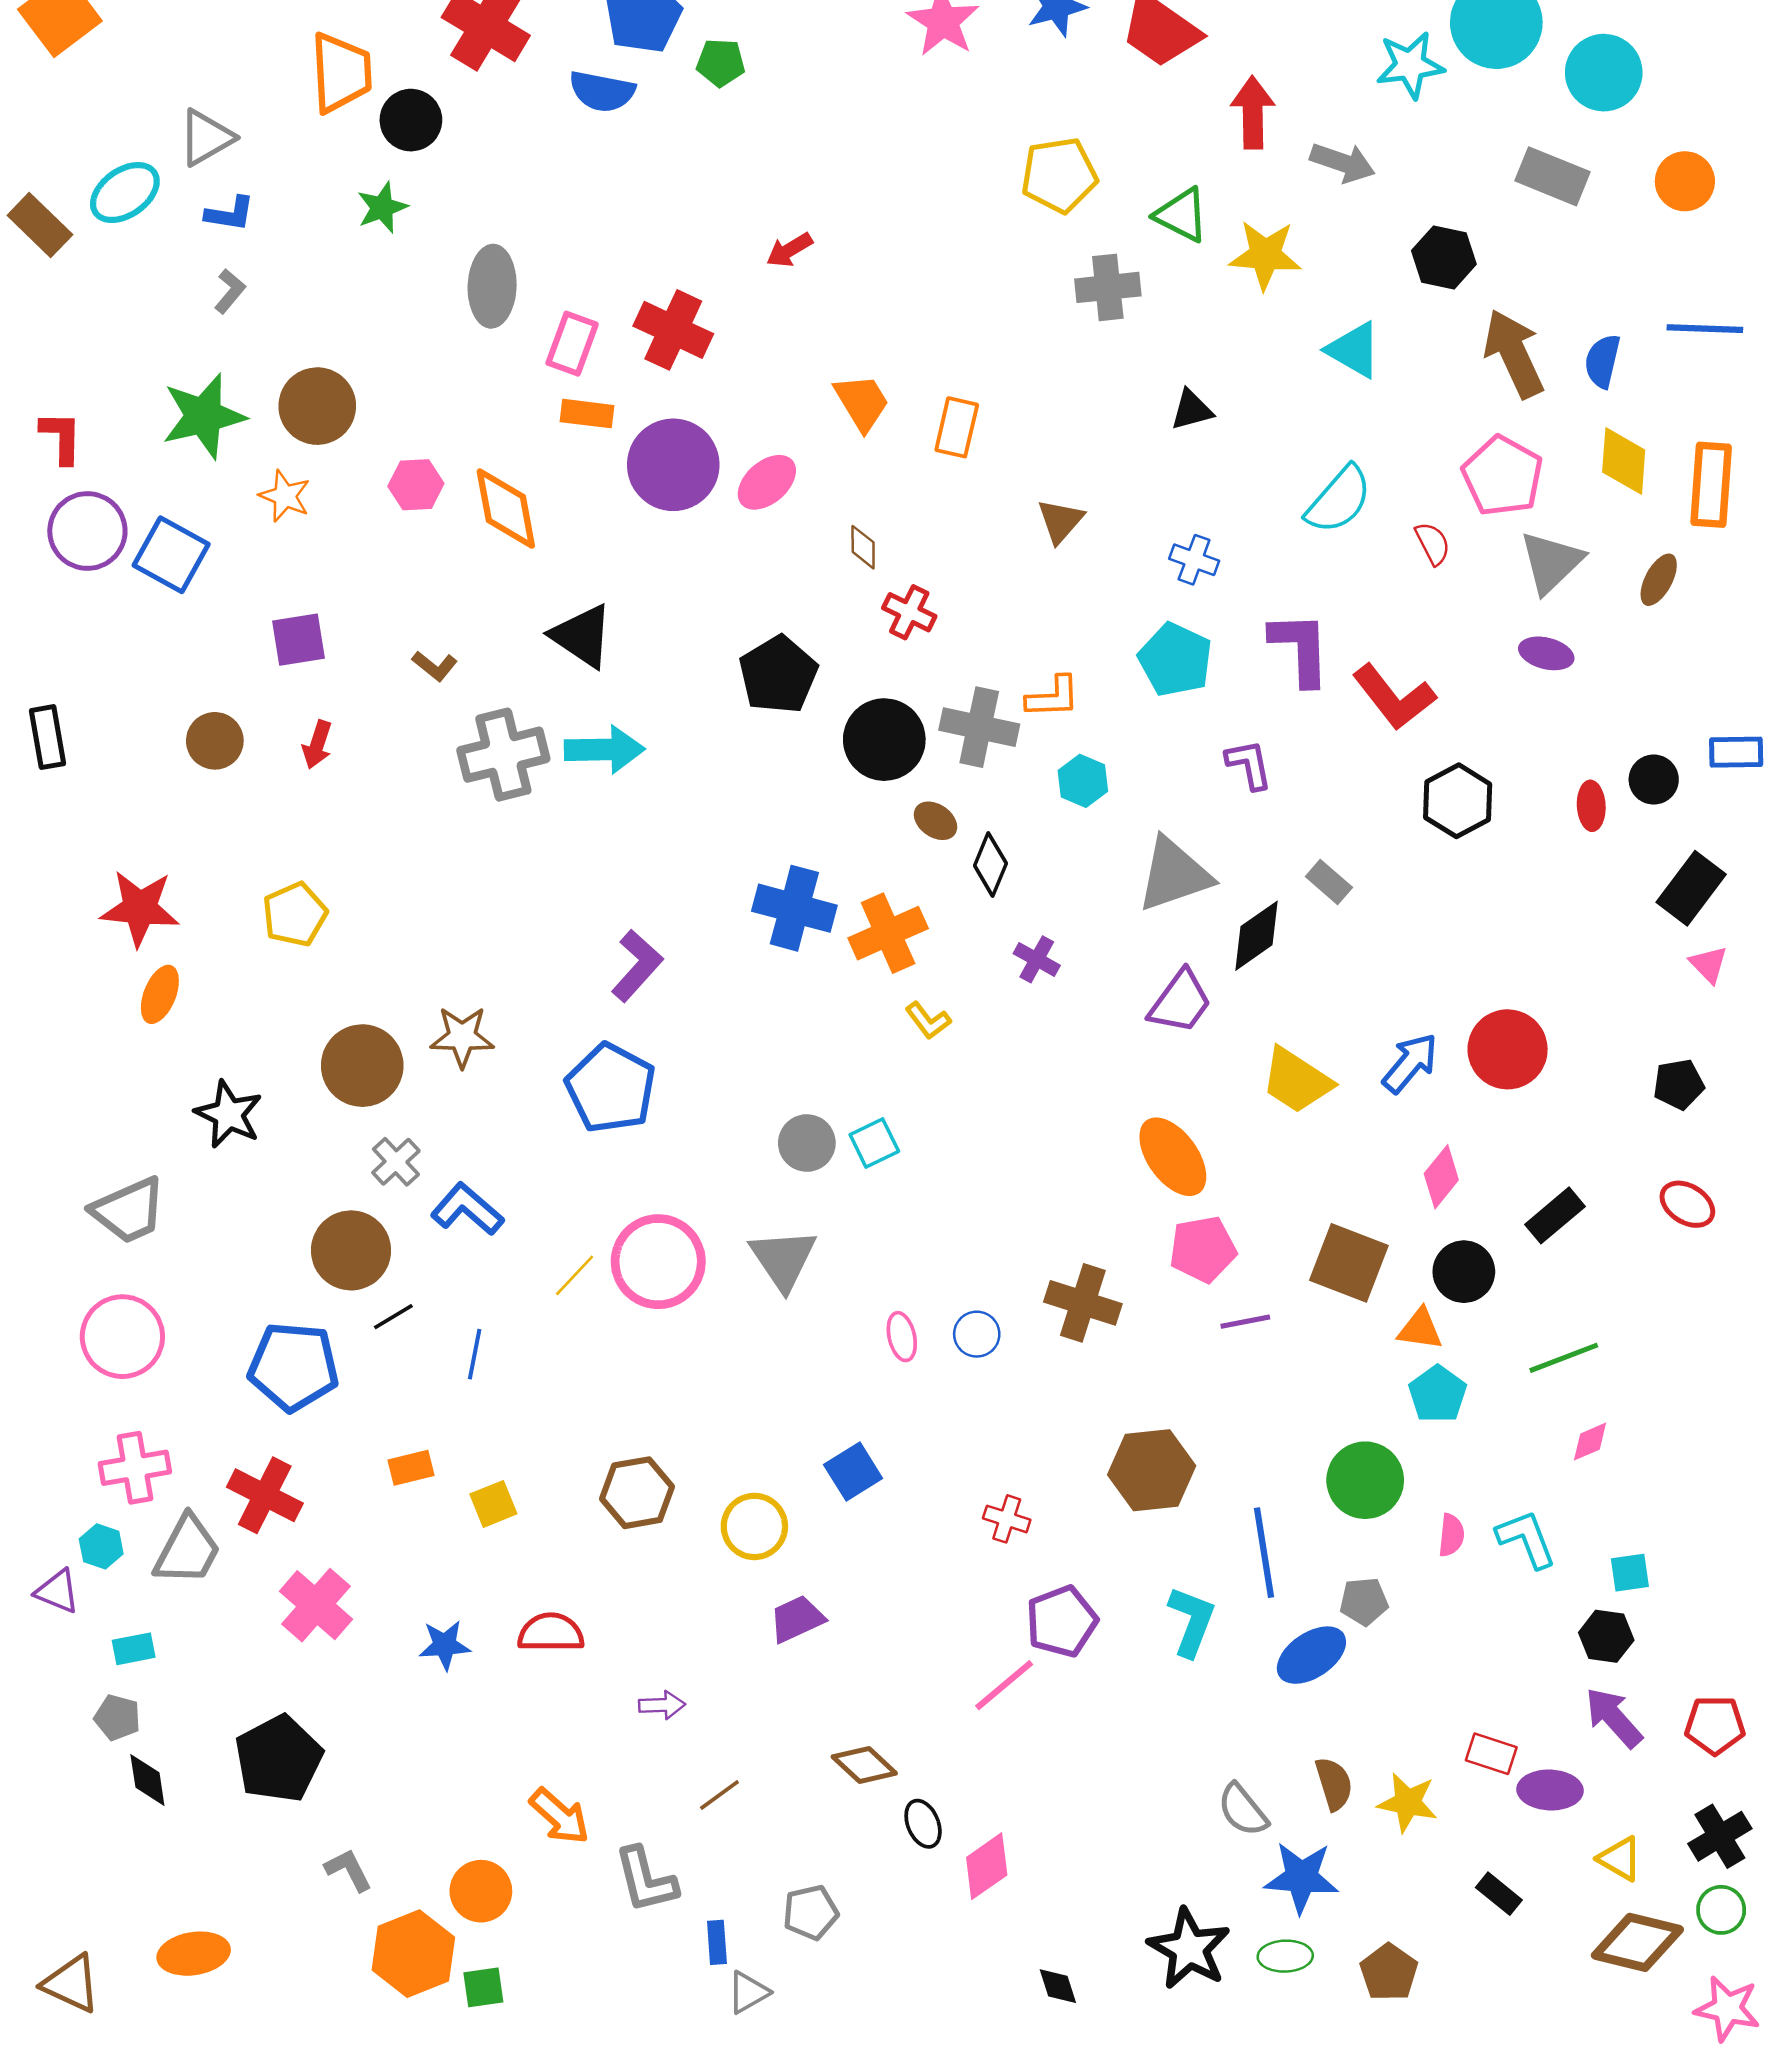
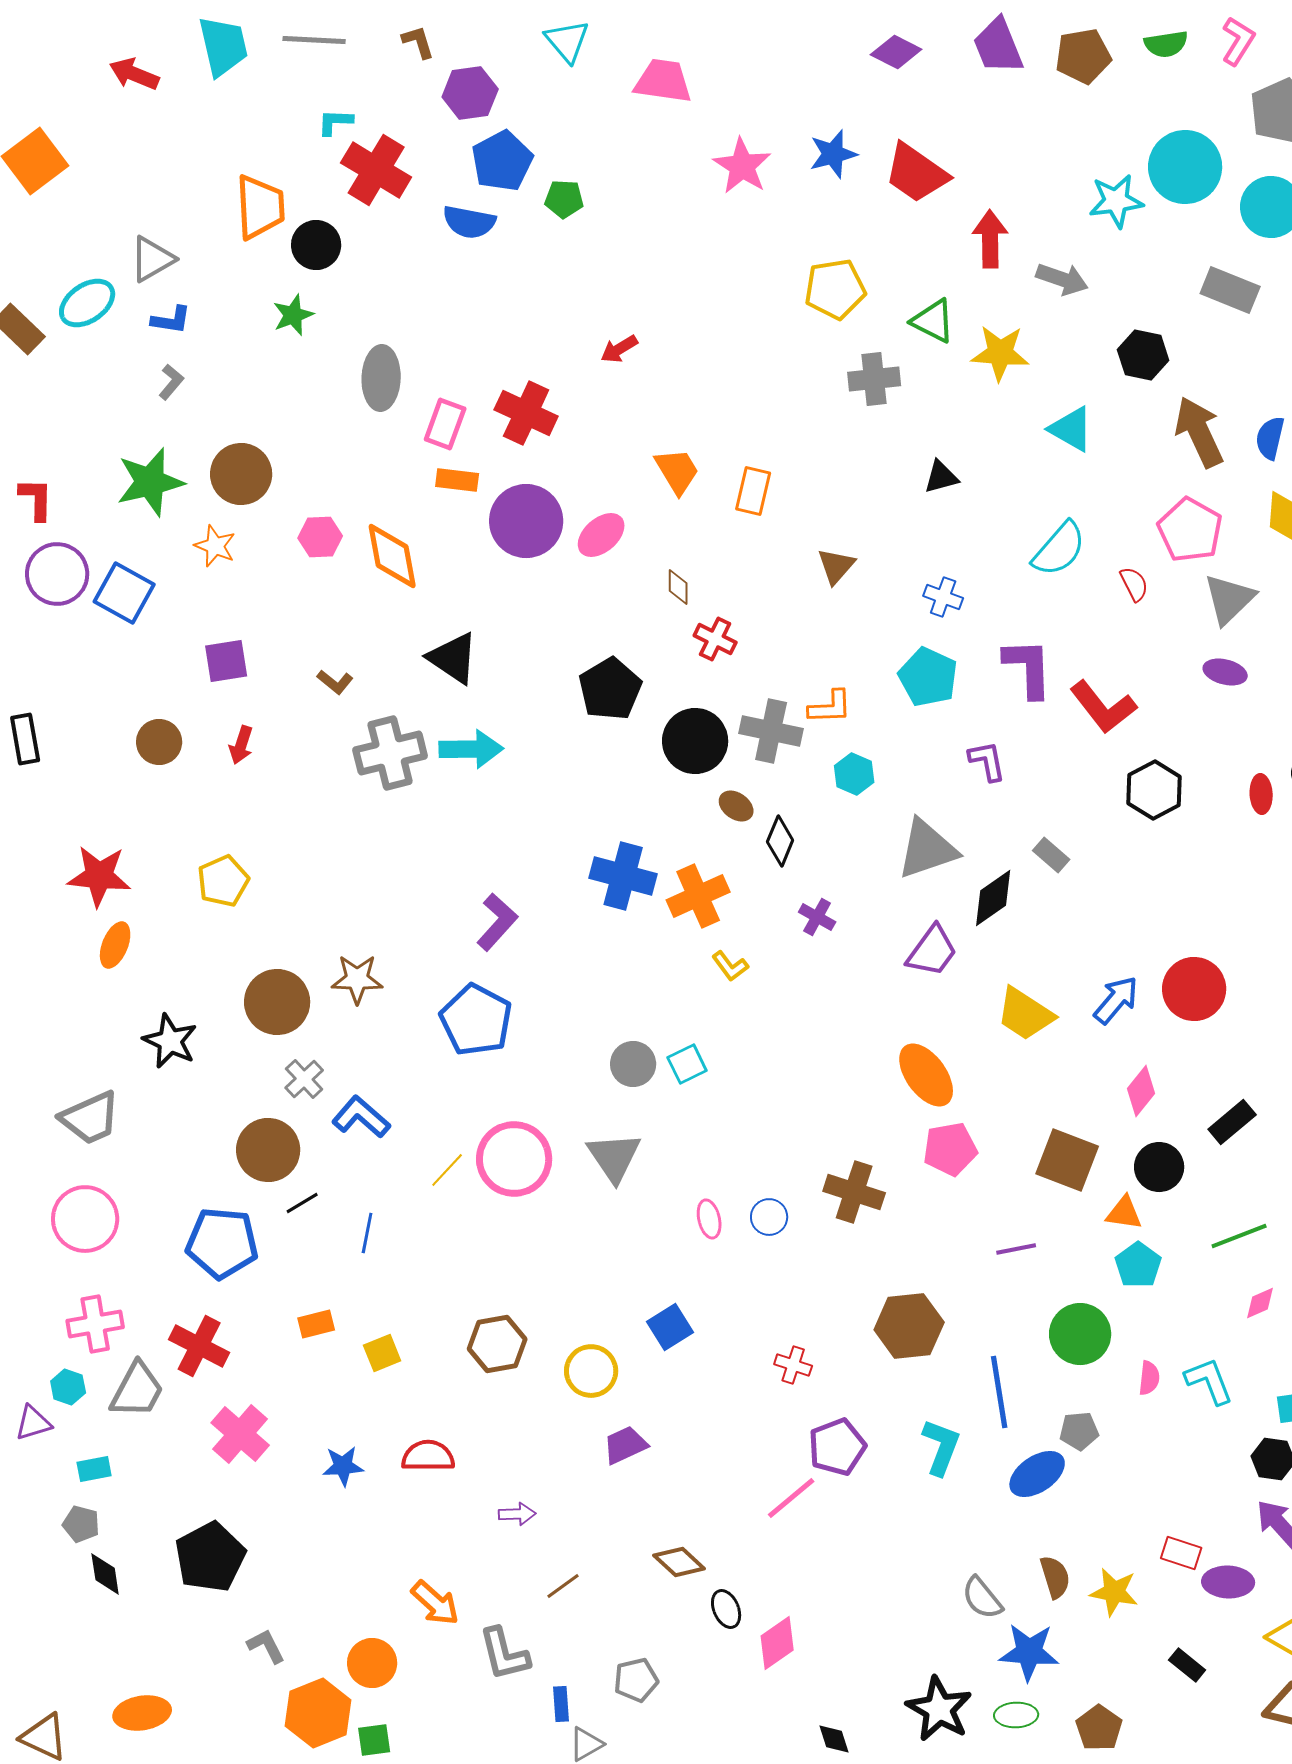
purple line: (1245, 1322) -> (1016, 1249), moved
purple triangle: (57, 1591) -> (33, 1423), turned -39

